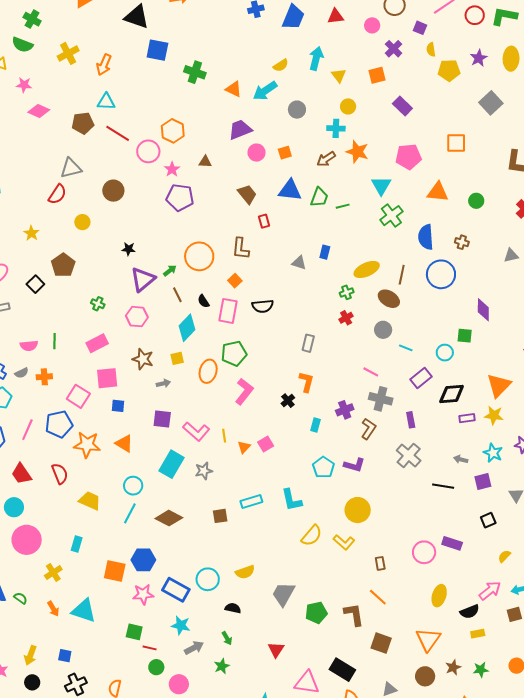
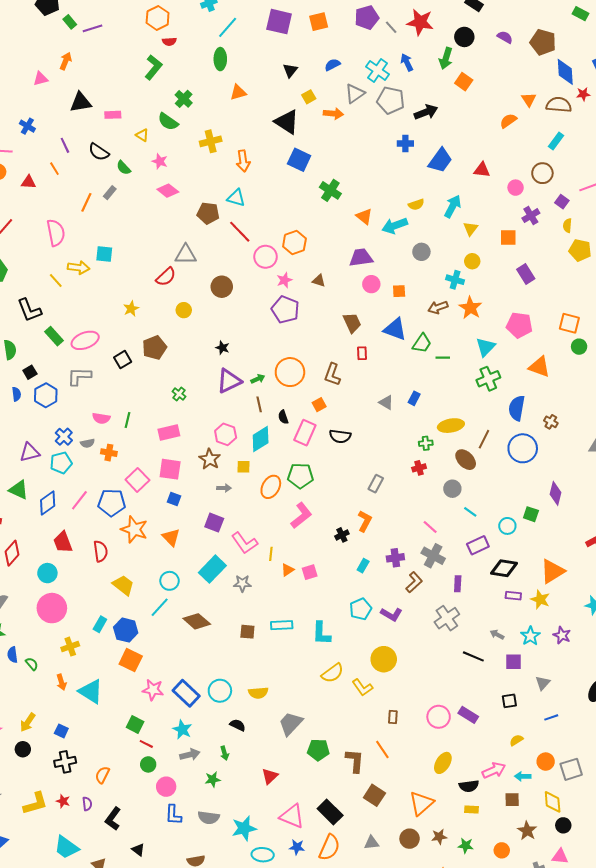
orange arrow: (104, 65) -> (243, 161), turned -45
green circle: (476, 201) -> (579, 347), moved
pink hexagon: (137, 317) -> (226, 434), moved
blue hexagon: (143, 560) -> (126, 630), moved

